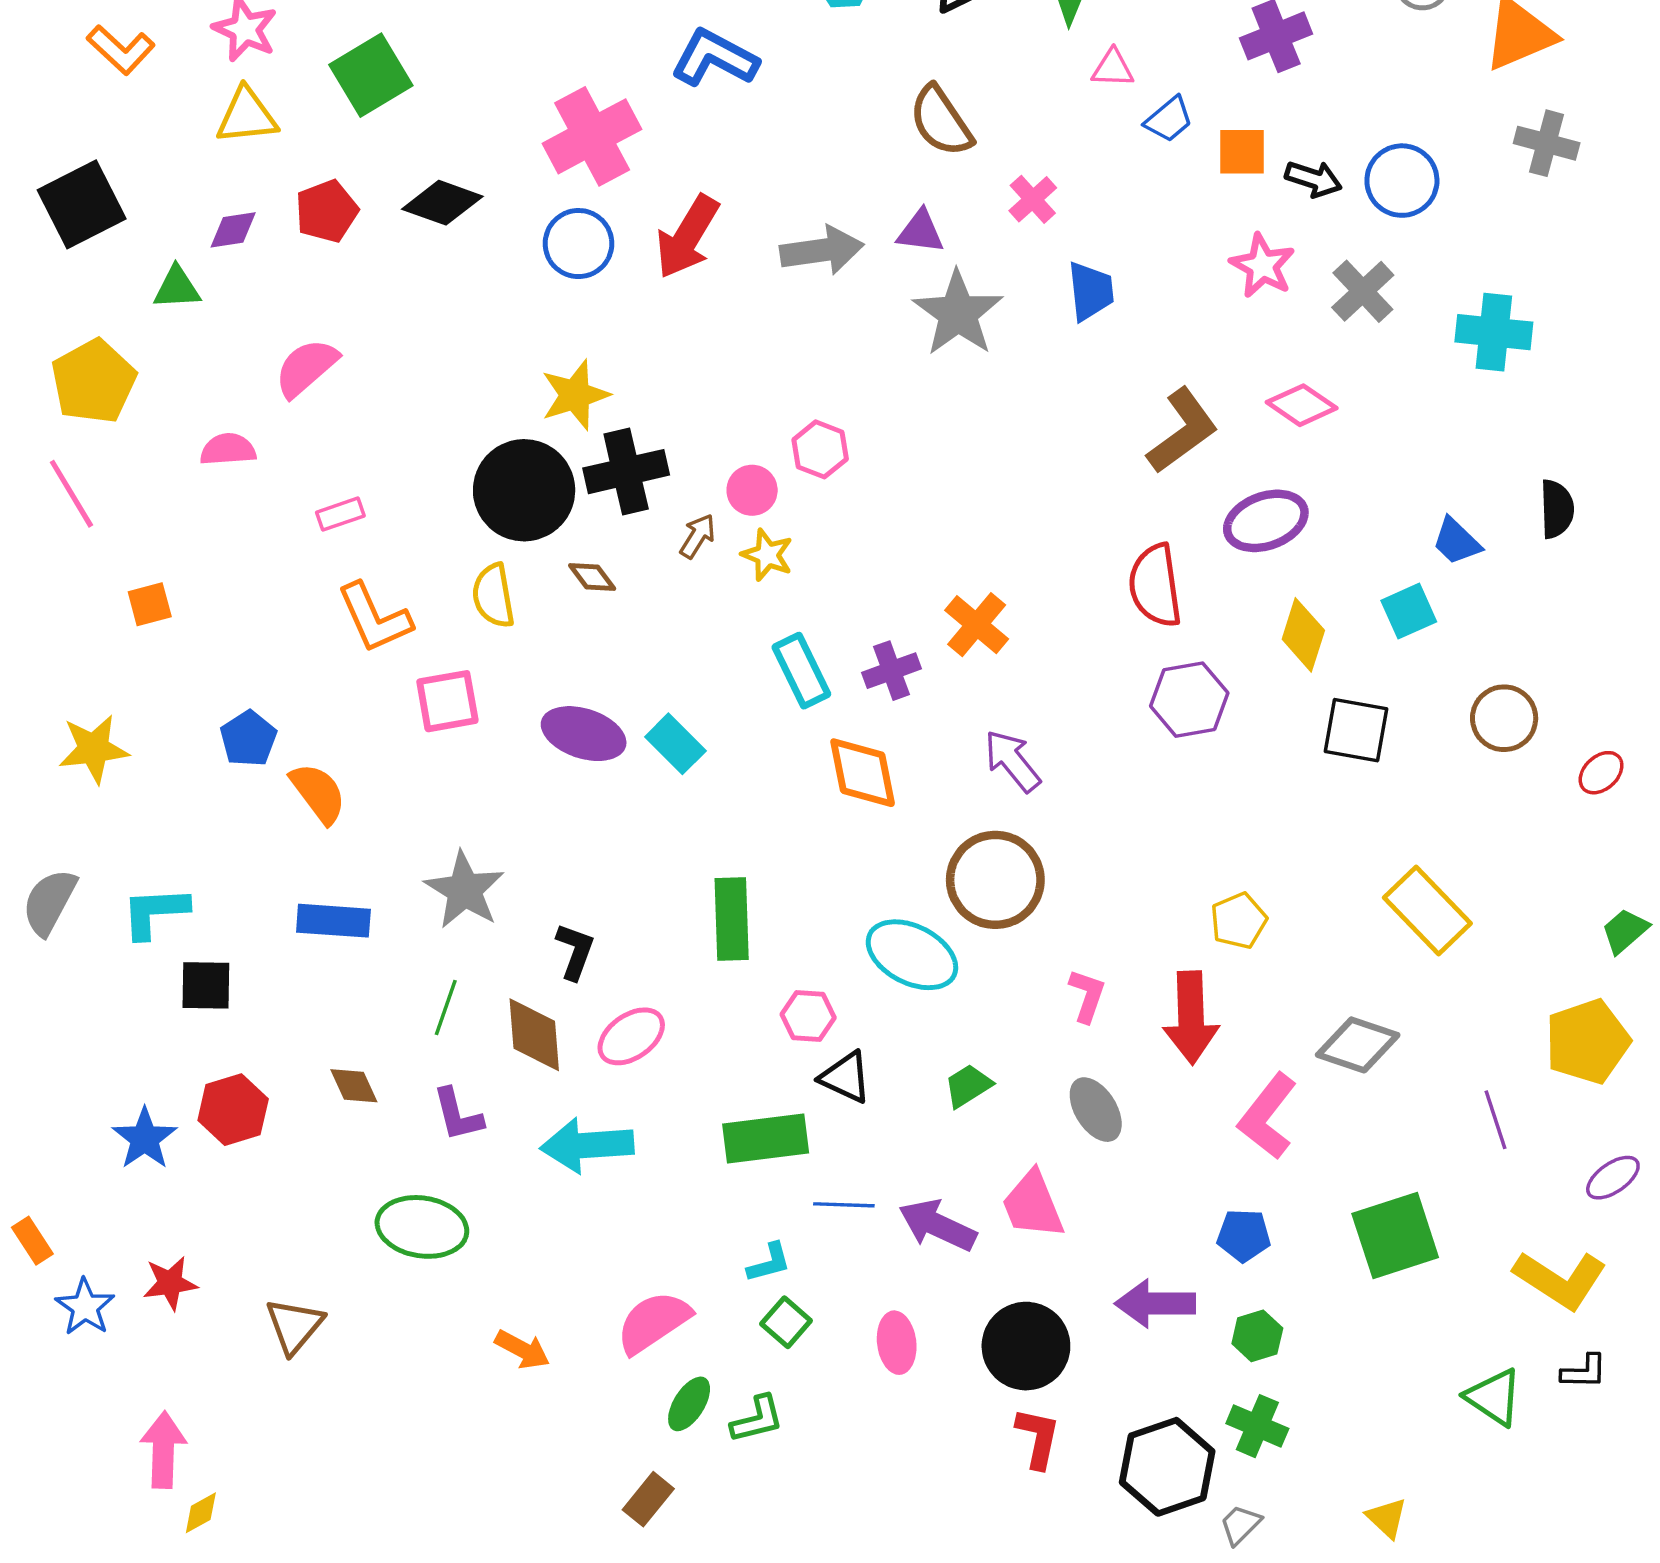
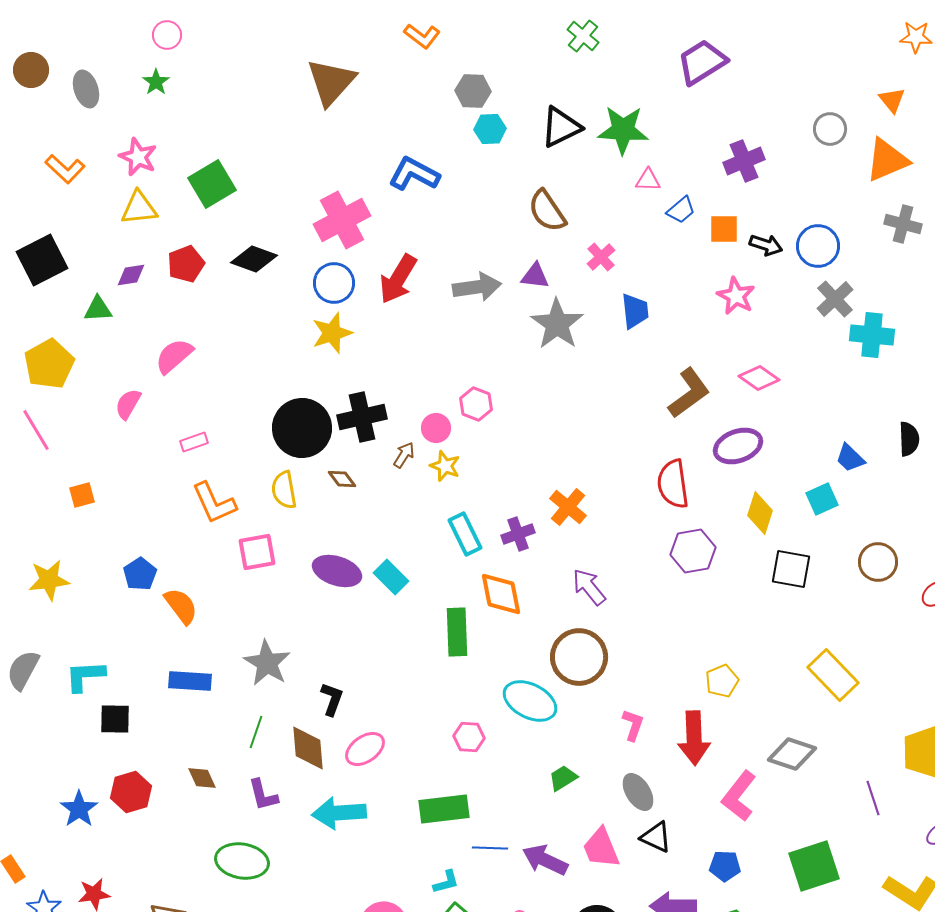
gray cross: (1363, 291) -> (835, 299), moved
yellow star: (575, 395) -> (332, 333), moved
pink semicircle: (228, 449) -> (128, 404), turned -56
green rectangle: (732, 919) -> (457, 632), moved
black triangle: (846, 1077) -> (656, 837), moved

